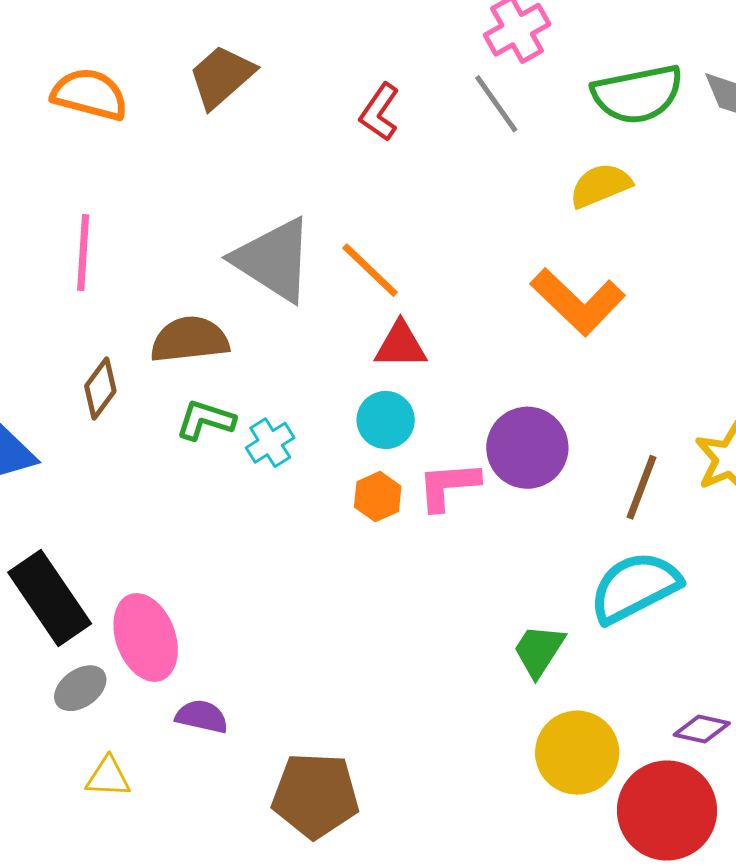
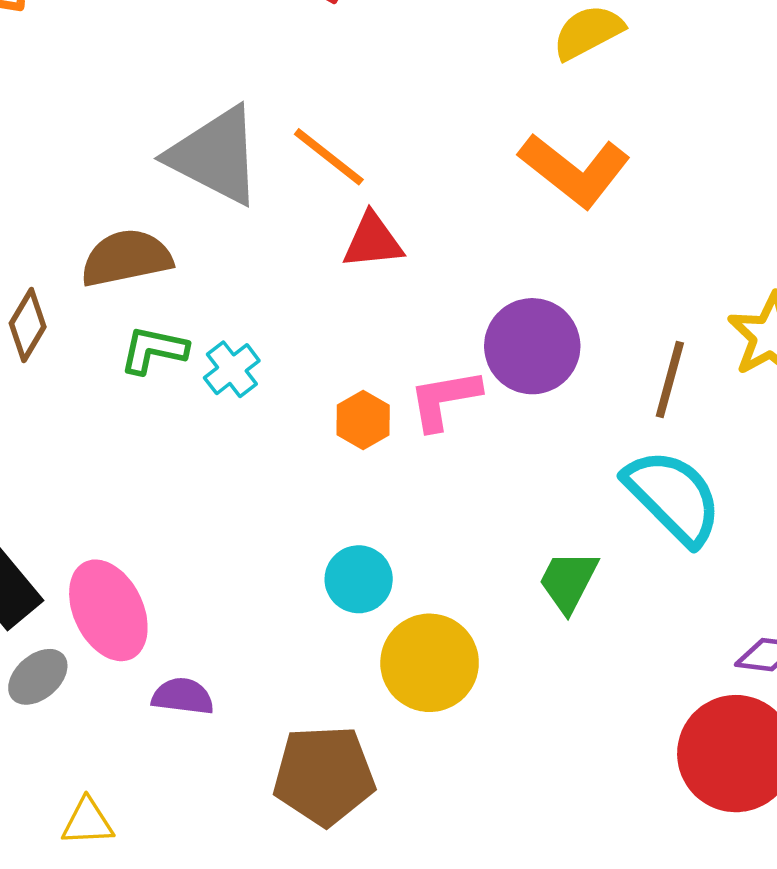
cyan circle: (386, 420) -> (359, 579), moved
cyan semicircle: (635, 587) -> (673, 497), turned 78
yellow circle: (577, 753) -> (430, 663), moved
yellow triangle: (108, 777) -> (88, 822), moved

